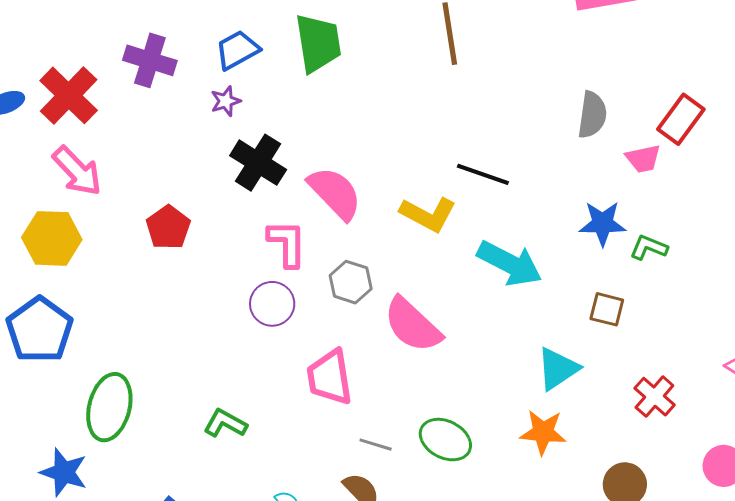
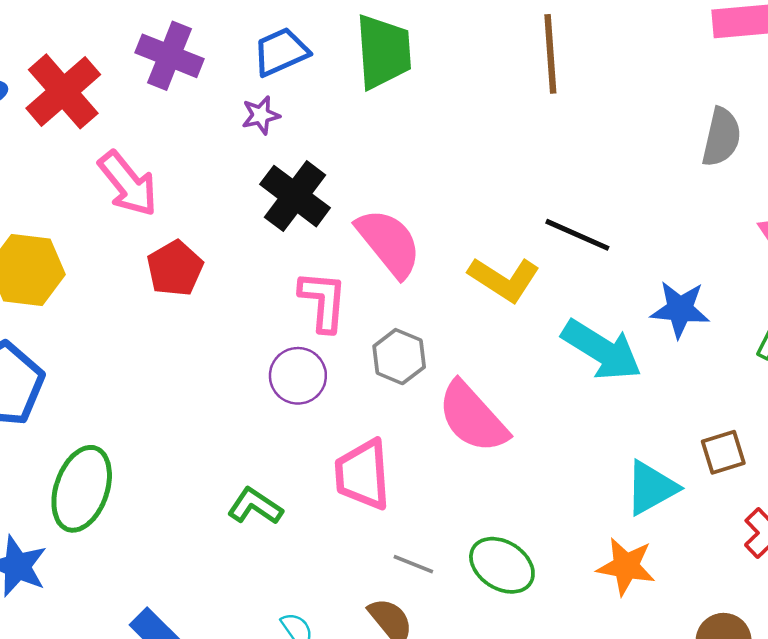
gray semicircle: (592, 115) -> (721, 137), moved
pink arrow: (77, 171) -> (128, 184), moved
blue star: (602, 223) -> (680, 309), moved
brown square: (607, 309) -> (723, 452), moved, turned -36
green L-shape: (225, 423) -> (255, 506), moved

